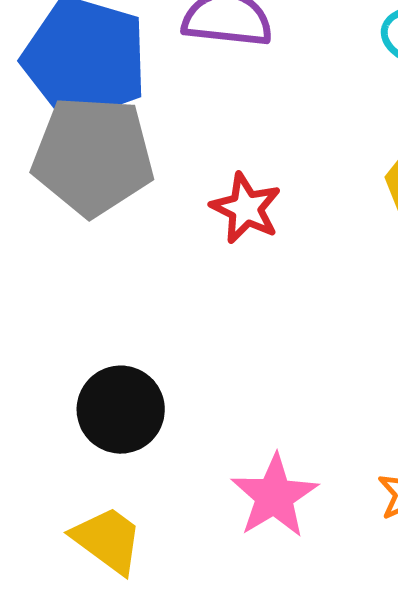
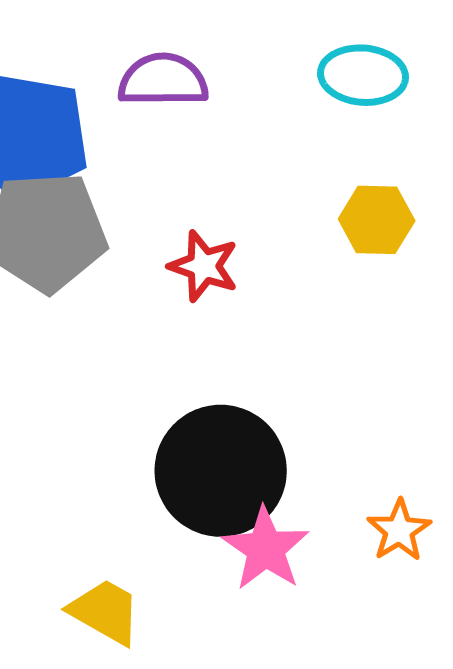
black circle: (121, 410) -> (221, 471), moved, size x1.5

